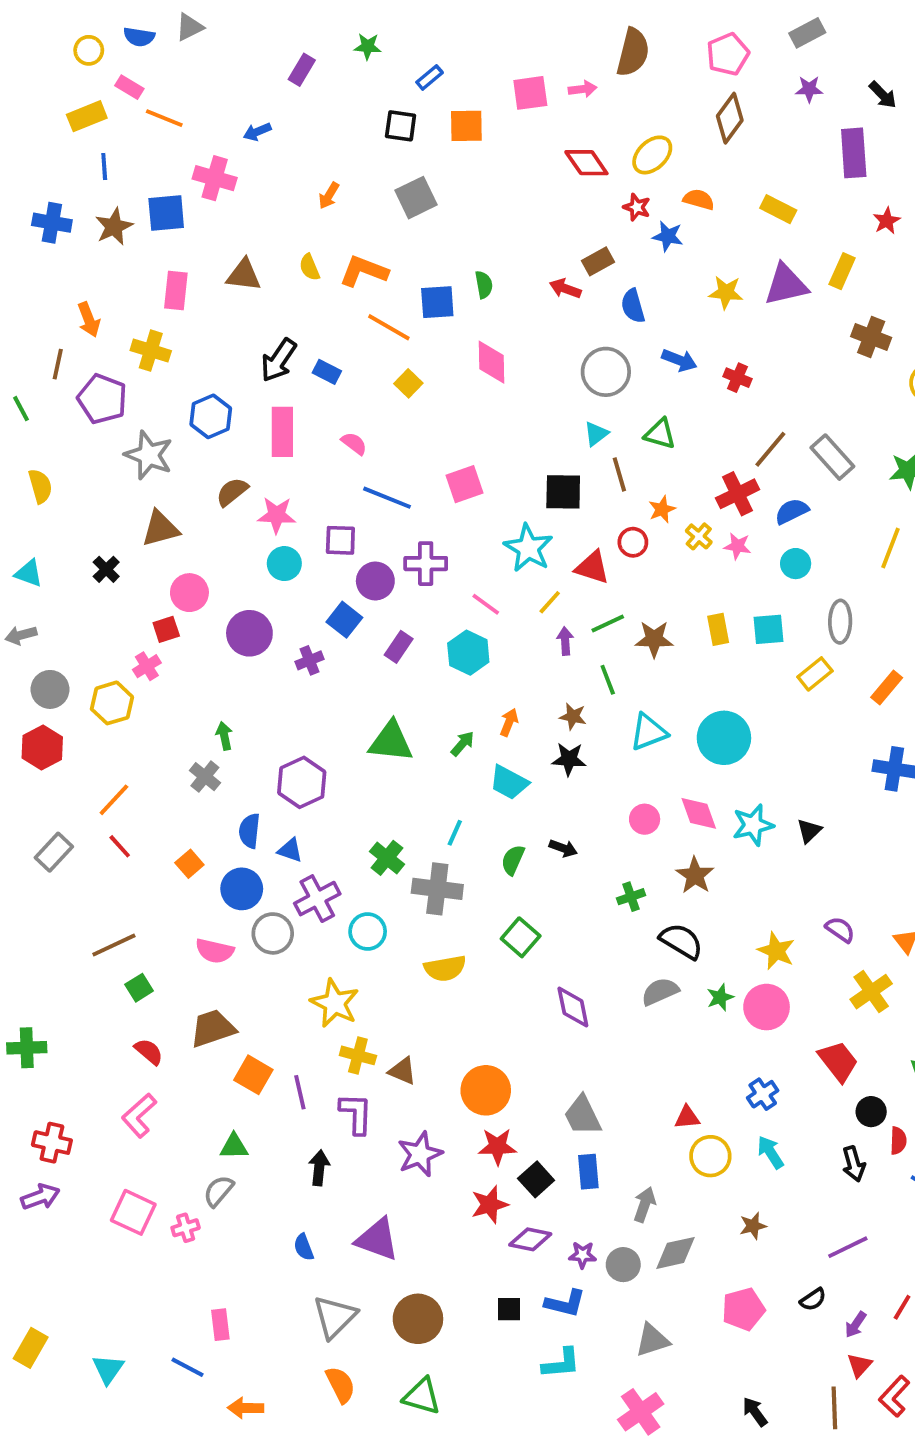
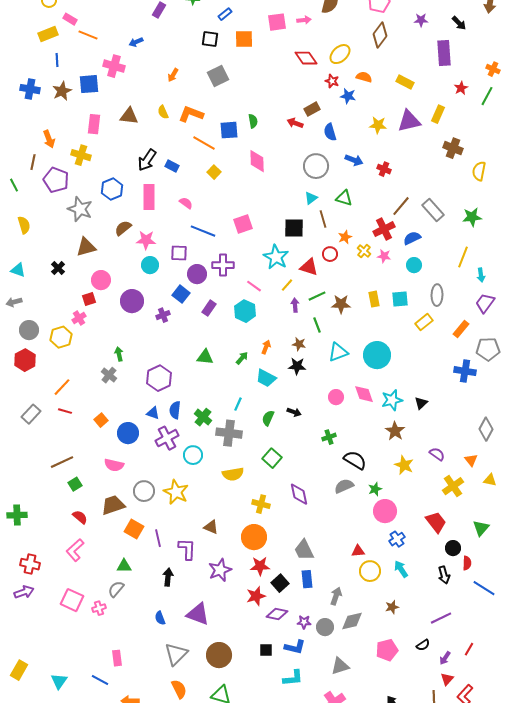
green triangle: (391, 742) -> (205, 357), size x0.7
blue semicircle: (249, 831) -> (175, 410), moved
red line: (120, 846) -> (65, 411), turned -32
brown star: (695, 875) -> (395, 431), moved
gray circle: (273, 933) -> (144, 491), moved
pink circle: (767, 1007) -> (385, 511), moved
yellow cross: (358, 1055) -> (261, 504), moved

